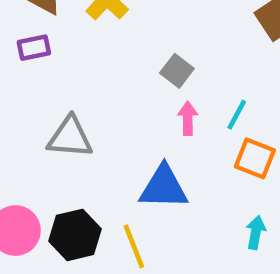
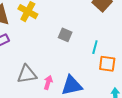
pink arrow: (188, 118) -> (48, 82), moved, turned 32

